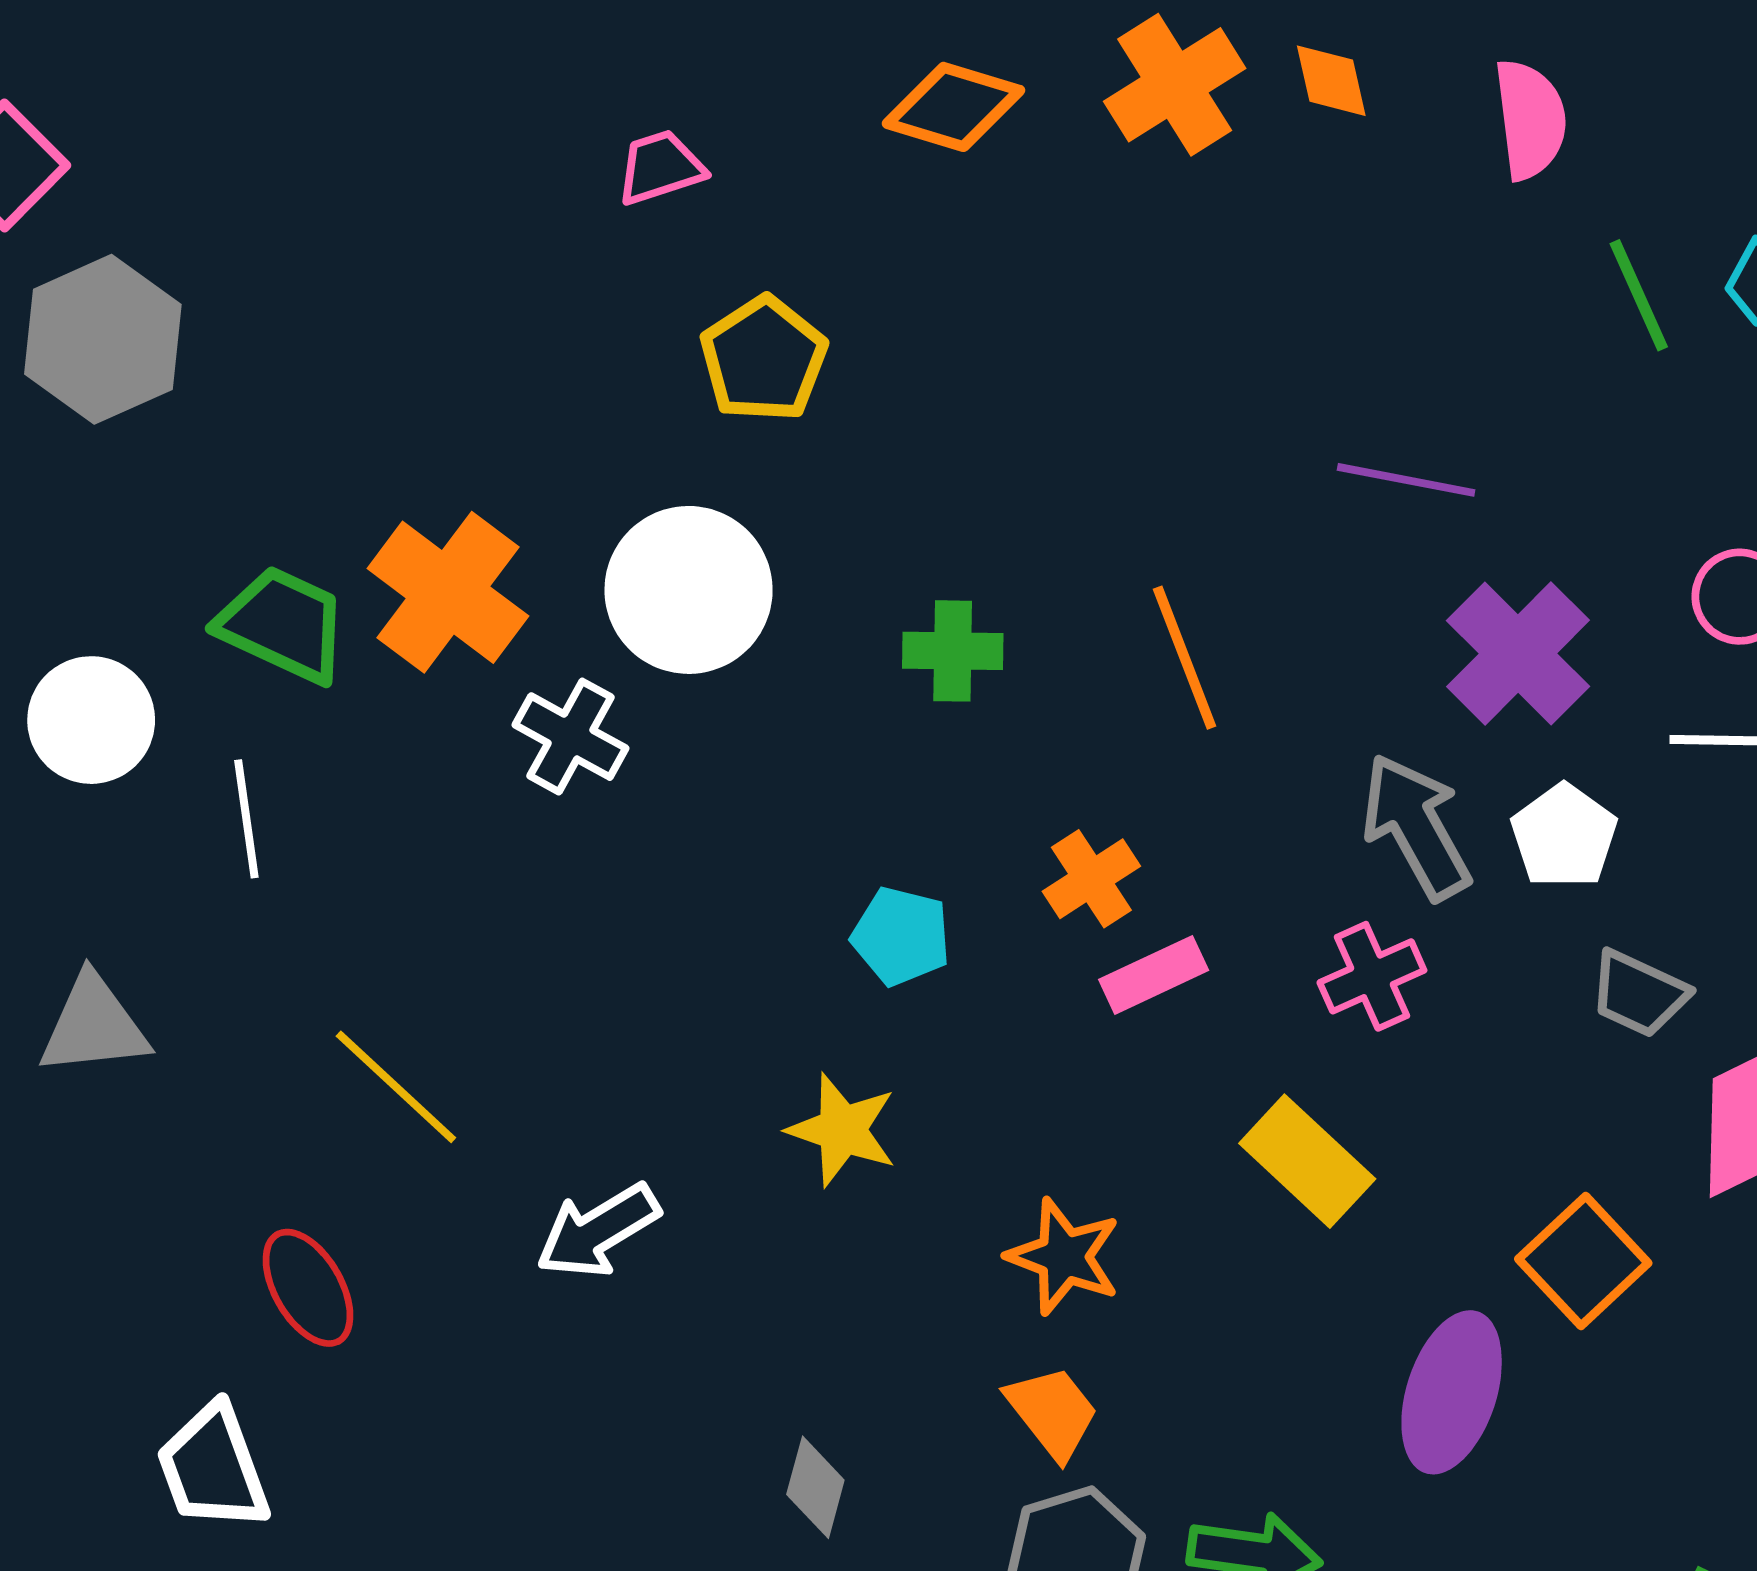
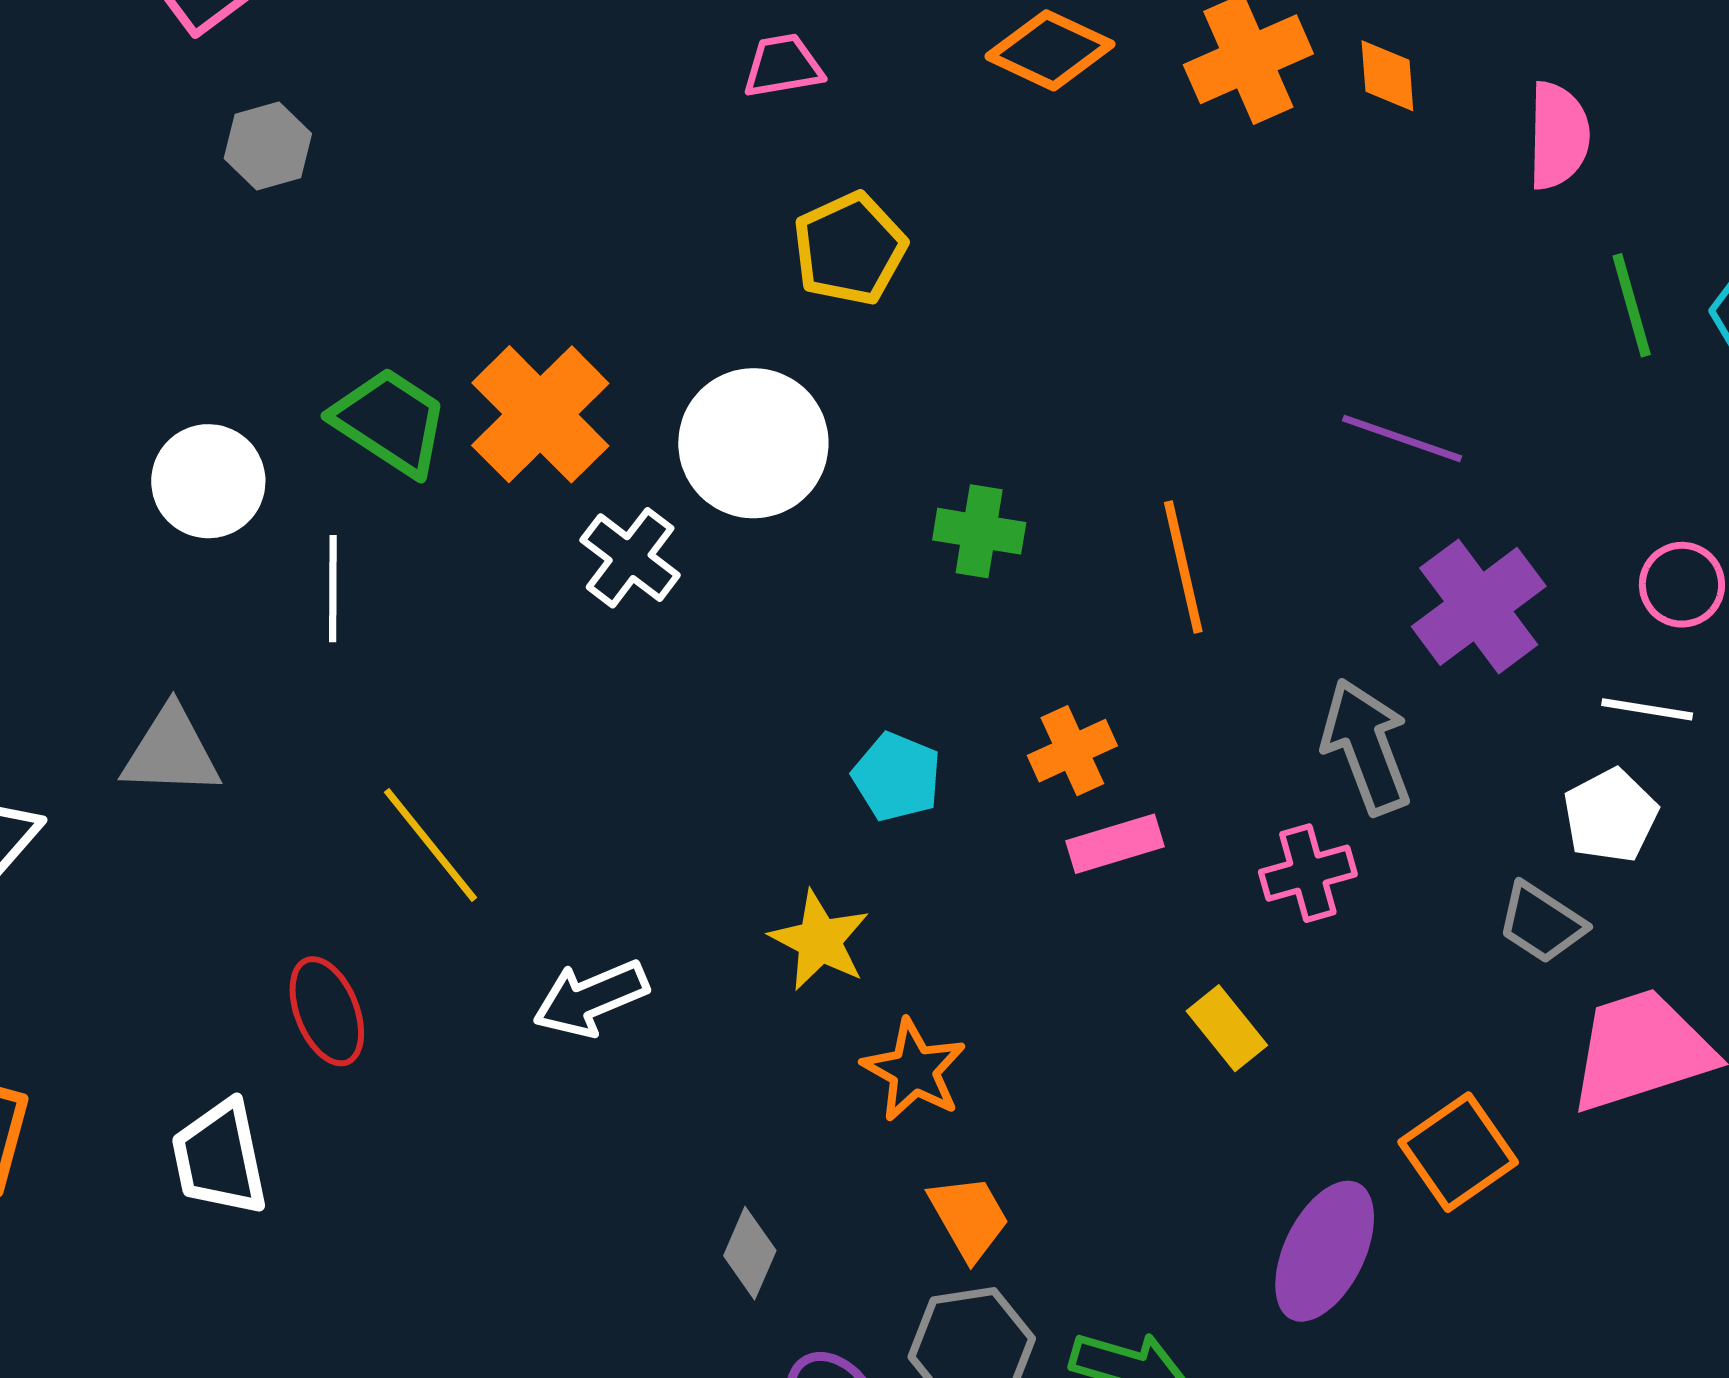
gray hexagon: (103, 339) -> (268, 146), size x0.6
white pentagon: (1564, 836) -> (1610, 816), moved
yellow rectangle: (1307, 1161) -> (1227, 1028), size x0.7
orange star: (1064, 1256) -> (914, 1070), moved

